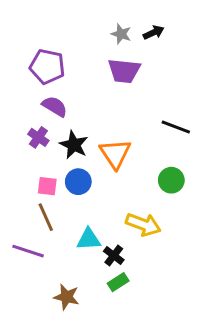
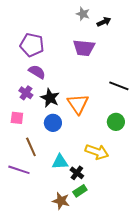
gray star: (121, 34) -> (83, 14), moved
pink square: (47, 186) -> (17, 118), moved
brown star: (66, 297) -> (61, 201), moved

